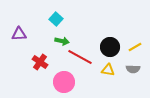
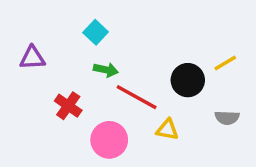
yellow line: (135, 47) -> (225, 63), moved
yellow triangle: (108, 70) -> (167, 130), moved

